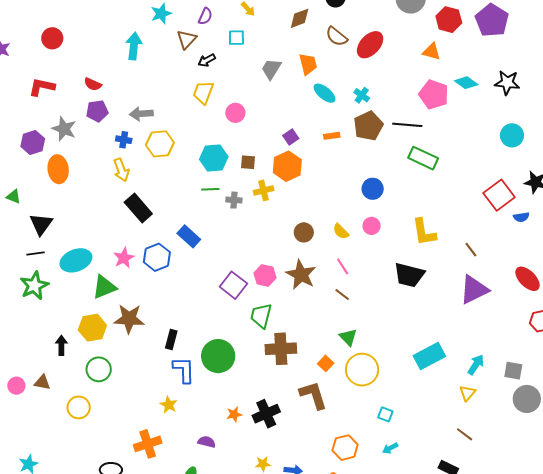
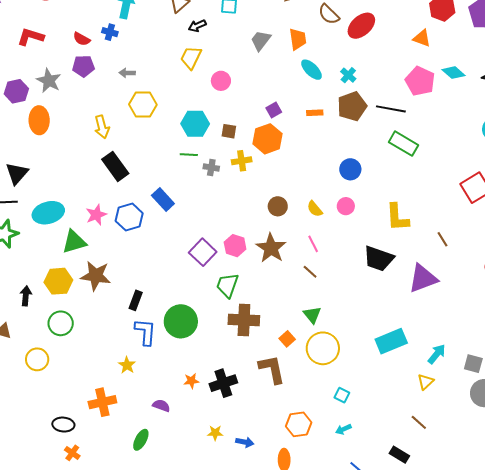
gray arrow: (141, 114) -> (127, 73), size x0.7
blue cross: (124, 140) -> (110, 32), moved
purple triangle: (474, 290) -> (423, 278), moved

